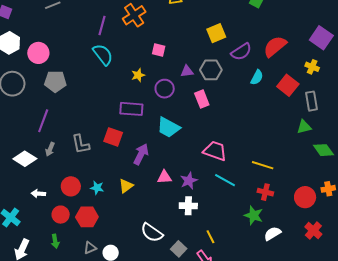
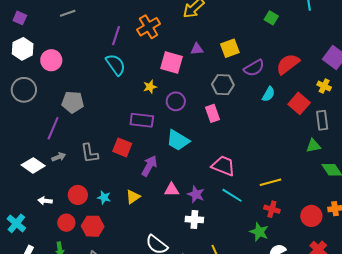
pink square: (159, 50) -> (172, 63), size x1.6
purple triangle: (187, 71) -> (197, 49), moved
gray pentagon: (55, 81) -> (73, 102), moved
gray arrow: (50, 149) -> (59, 157), turned -136
yellow line: (263, 165) -> (270, 182), turned -35
purple star: (189, 181) -> (196, 194), turned -30

